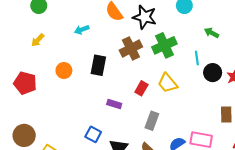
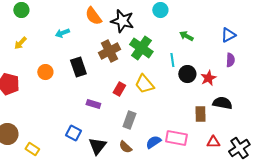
green cross: (164, 45) -> (141, 48), turned -30
black rectangle: (98, 65) -> (78, 67), turned -30

